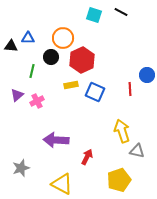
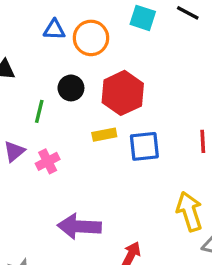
blue triangle: (28, 38) -> (54, 30), moved
orange circle: (63, 38) -> (91, 38), moved
blue square: (95, 92) -> (144, 146), turned -30

